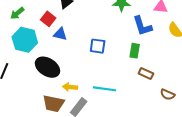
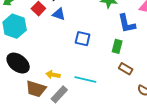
blue triangle: (60, 34) -> (59, 14), moved
black ellipse: (47, 67) -> (18, 63), moved

